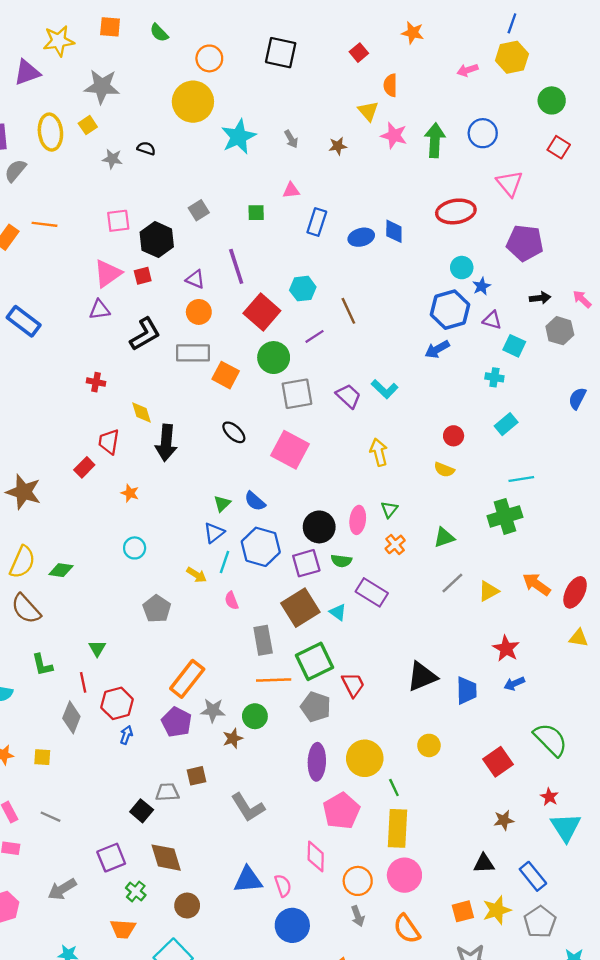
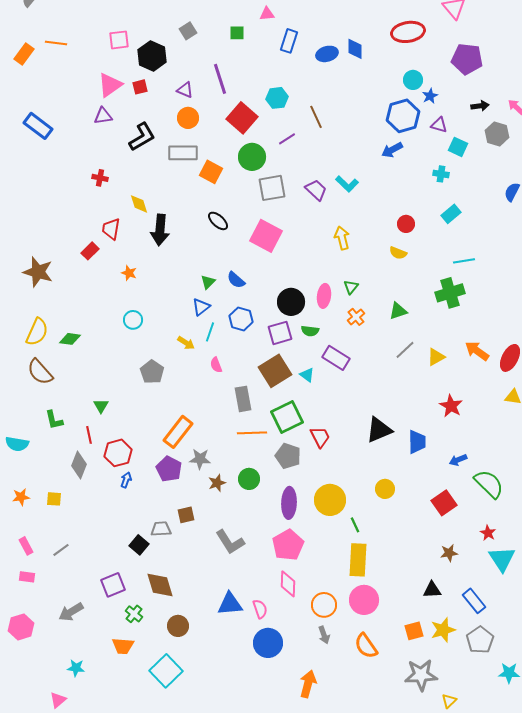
blue hexagon: (261, 547) -> (241, 319), size x0.7
blue arrow: (514, 684) -> (458, 460), moved
green circle: (255, 716) -> (249, 479), moved
pink pentagon: (341, 811) -> (288, 545), moved
gray line: (50, 817) -> (61, 550), turned -60

